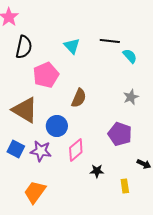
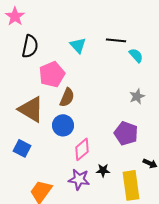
brown semicircle: (79, 98) -> (67, 97), moved
purple star: (41, 151) -> (79, 179), moved
yellow rectangle: (125, 186) -> (131, 185), size x2.0

